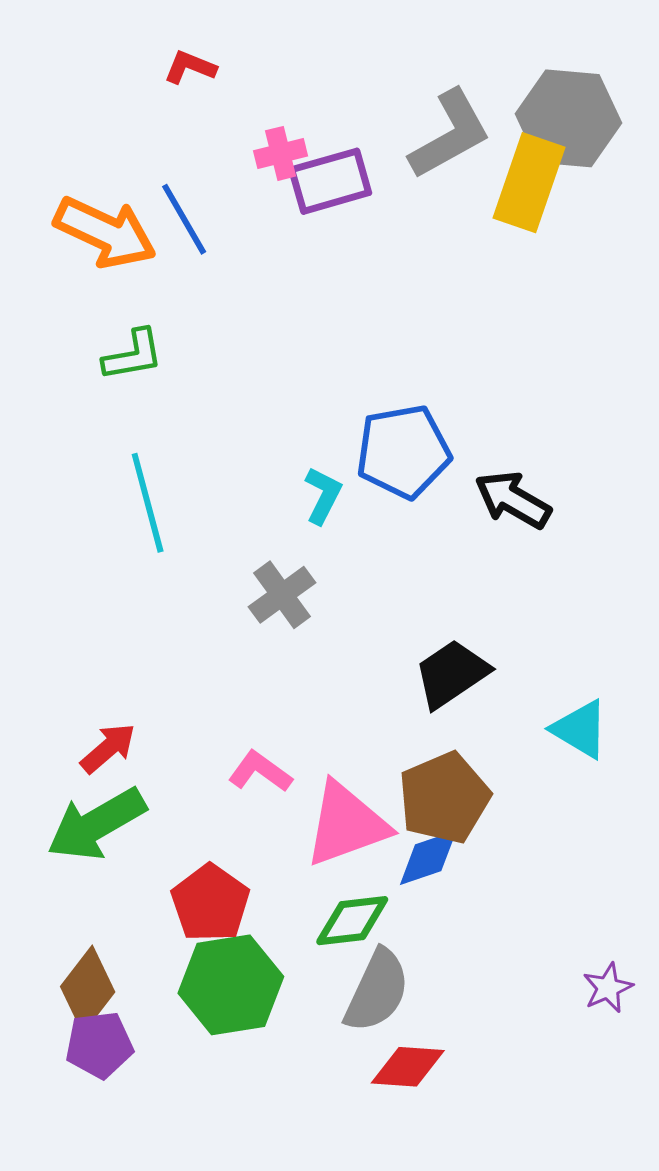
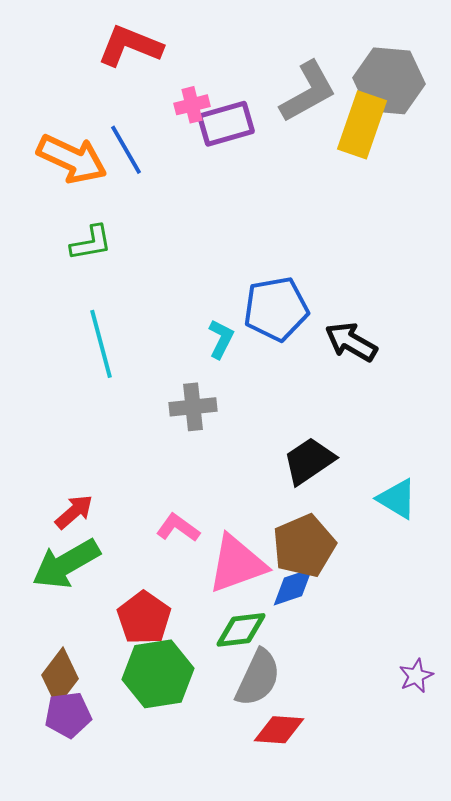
red L-shape: (190, 67) -> (130, 46), size x1.8
gray cross: (282, 595) -> (193, 407), turned 30

